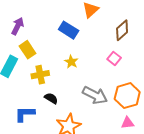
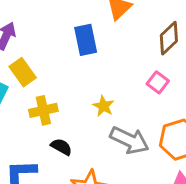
blue rectangle: (69, 30) -> (86, 40), turned 48
yellow star: (71, 62) -> (103, 106), moved

